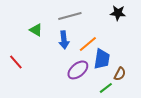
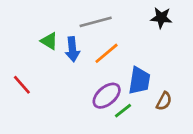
blue arrow: (64, 40) -> (72, 49), moved
orange line: (88, 44) -> (107, 53), moved
green line: (106, 88) -> (123, 111), moved

